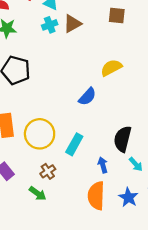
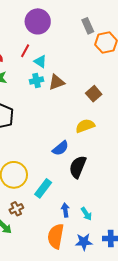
brown square: (117, 15) -> (94, 94), moved, turned 35
black semicircle: (123, 139) -> (78, 167), moved
cyan arrow: (136, 164) -> (86, 214), moved
blue star: (128, 197) -> (84, 242), turned 30

